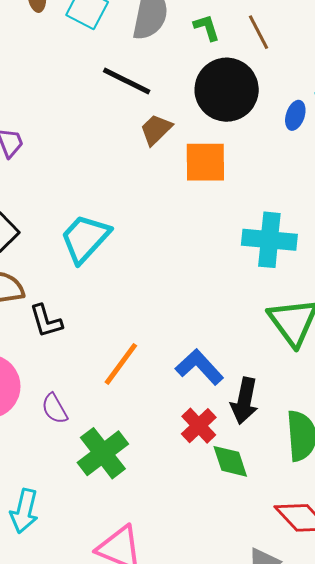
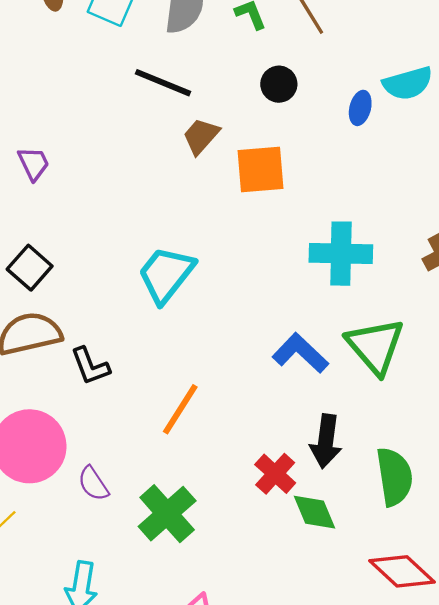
black circle: (227, 90) -> (279, 84), size x0.5
cyan trapezoid: (85, 238) -> (166, 274), moved
blue L-shape: (199, 367) -> (300, 353), moved
purple semicircle: (55, 409) -> (93, 484), moved

